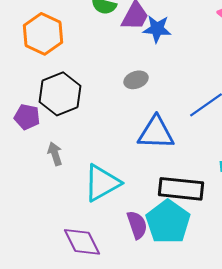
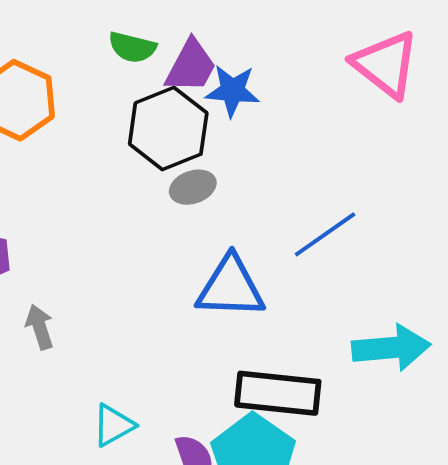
black hexagon: (60, 94) -> (168, 129), moved
cyan triangle: (102, 183) -> (113, 425), moved, size x0.6

